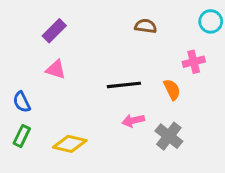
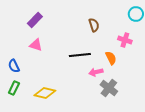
brown semicircle: (146, 26) -> (94, 25), moved, turned 64
pink cross: (194, 62) -> (125, 40), turned 32
pink arrow: (133, 121) -> (96, 72), moved

